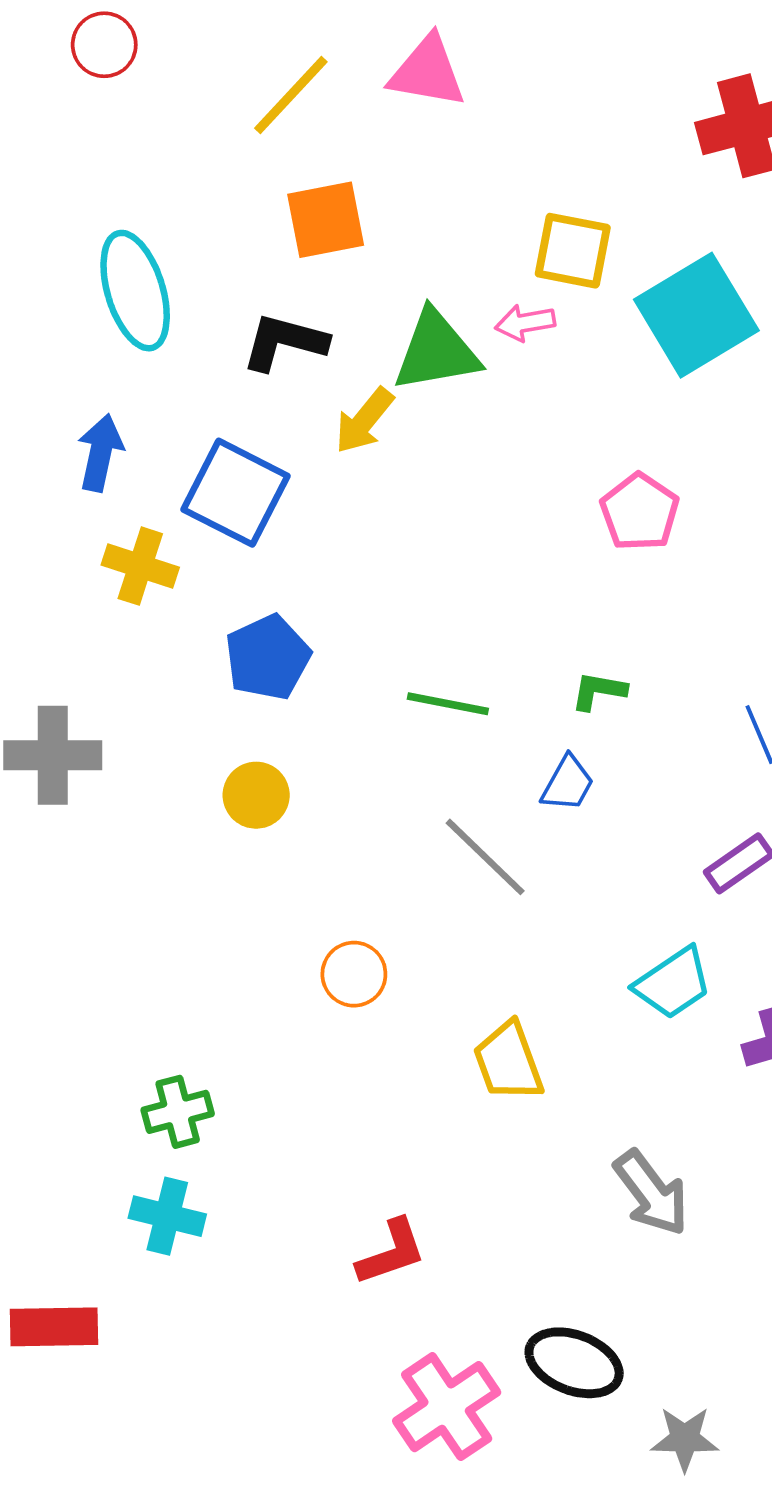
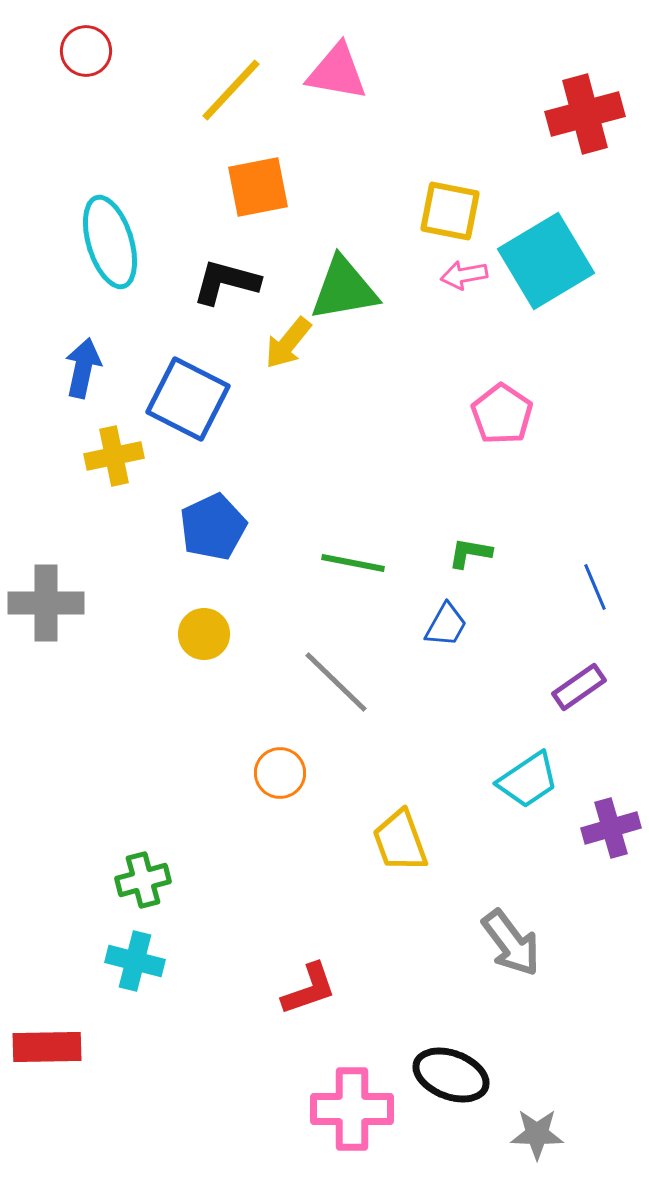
pink arrow: (525, 323) -> (464, 275), moved
yellow cross: (140, 566) -> (114, 456), turned -30
gray line: (485, 857) -> (336, 682), moved
pink cross: (447, 1407) -> (352, 1109), turned 34

